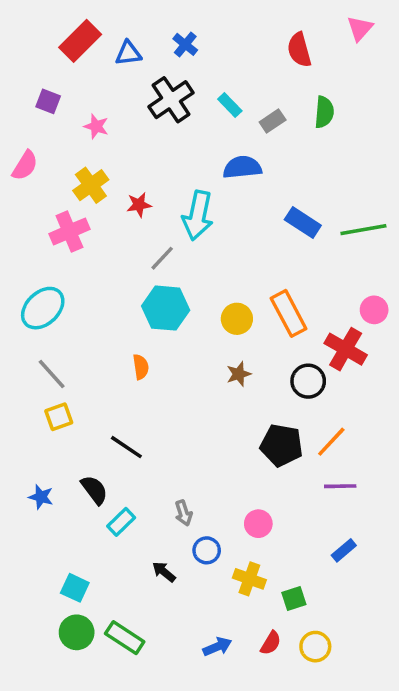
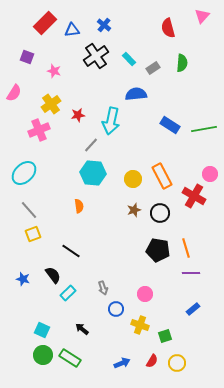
black circle: (308, 381) -> (160, 213), moved
orange line: (331, 442) -> (186, 248), turned -60
black arrow: (164, 572) -> (82, 329), moved

